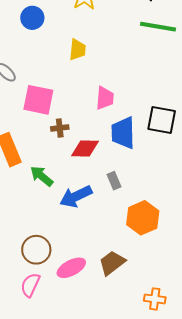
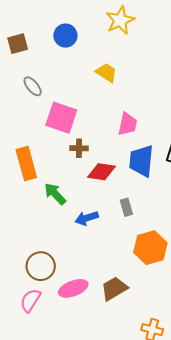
yellow trapezoid: (77, 50) -> (106, 73), turned -70
blue arrow: (76, 196) -> (87, 218), size x0.7

